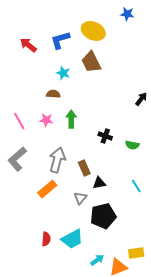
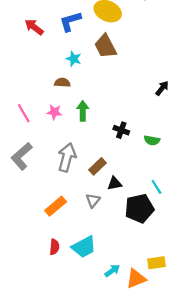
brown rectangle: (84, 168) -> (97, 166), turned 70
orange rectangle: (47, 189) -> (56, 206), moved
black pentagon: (103, 216) -> (139, 208), moved

